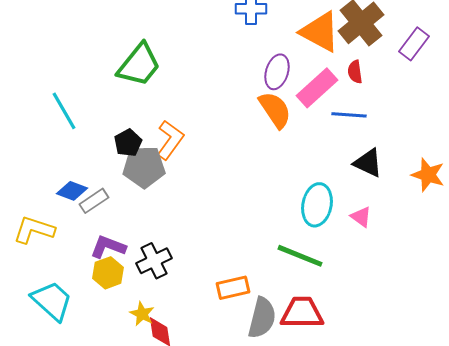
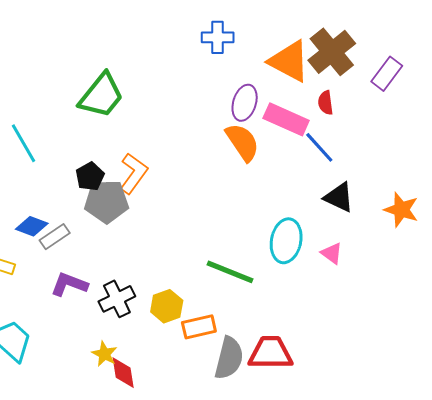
pink rectangle: (317, 88) -> (286, 119), turned 66
blue line: (349, 115) -> (319, 147), turned 44
green line: (300, 256) -> (230, 272), moved
yellow hexagon: (108, 273) -> (167, 306), moved

